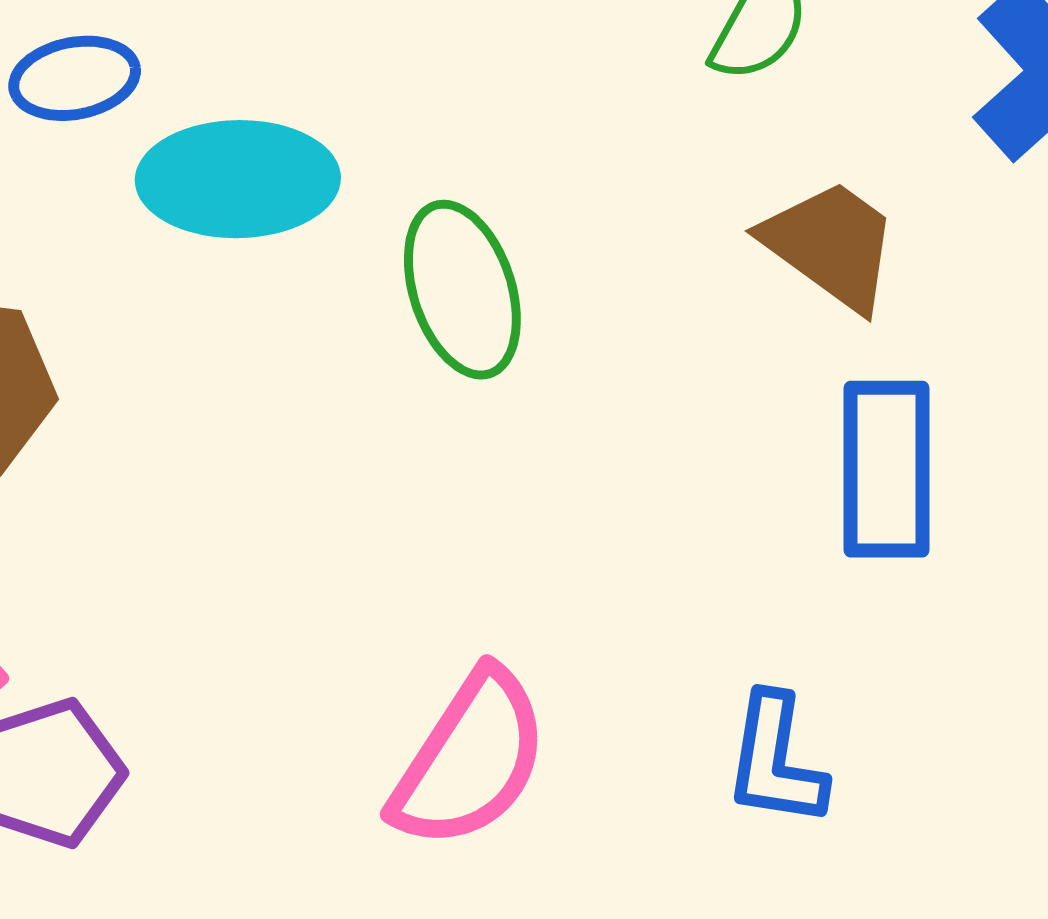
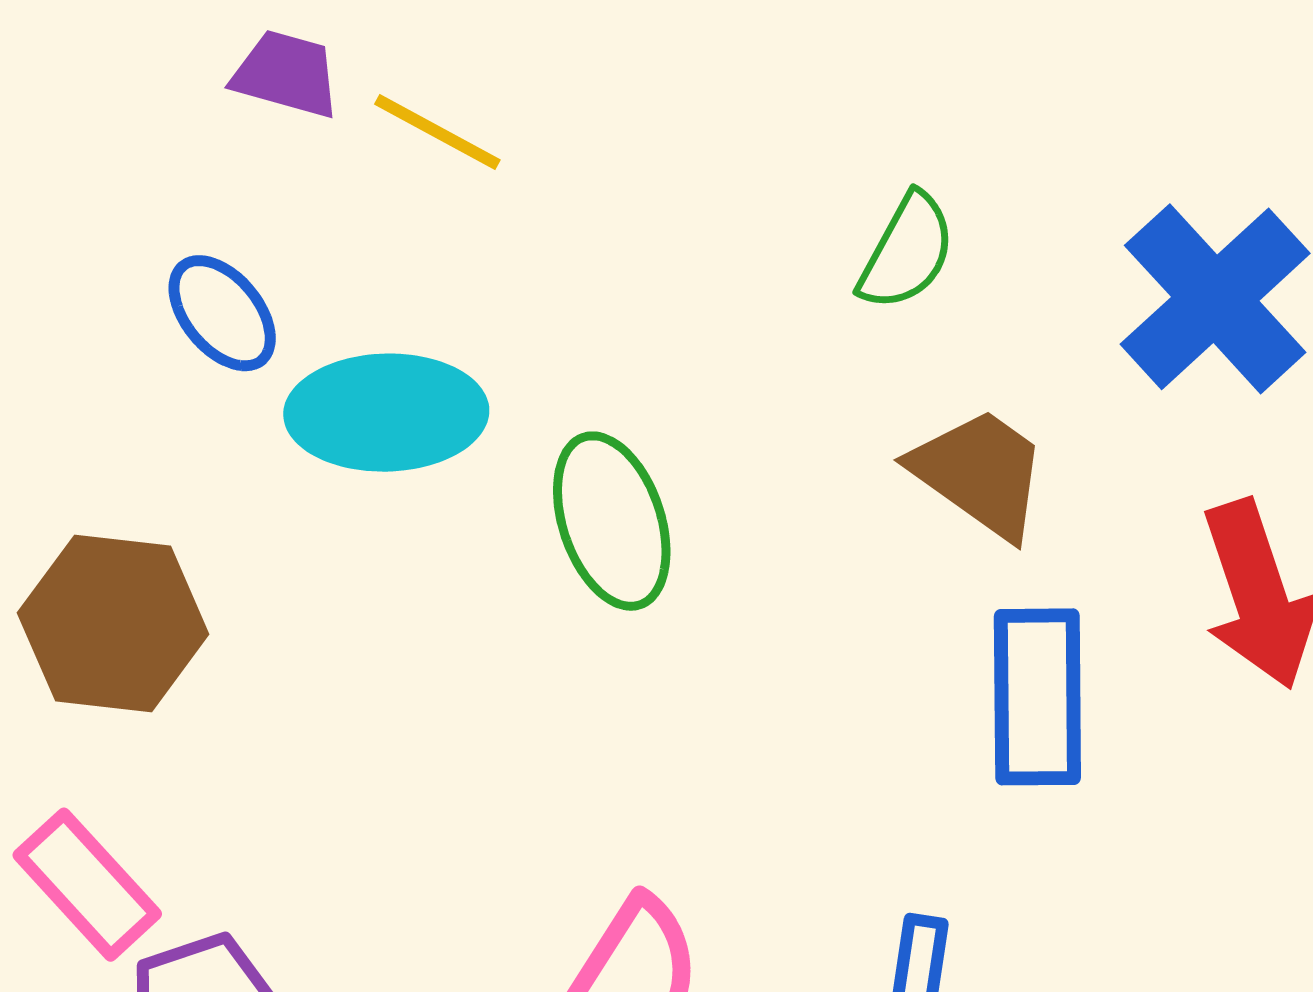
blue ellipse: (75, 78) -> (222, 313), turned 62

